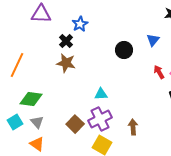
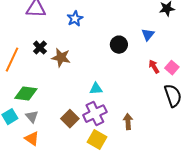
black cross: (66, 41) -> (40, 48), moved

